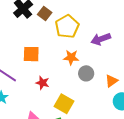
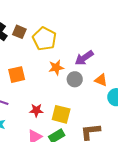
purple arrow: (101, 39) -> (84, 58), moved
orange triangle: (111, 81) -> (101, 80), turned -48
red star: (43, 83) -> (36, 110), moved

